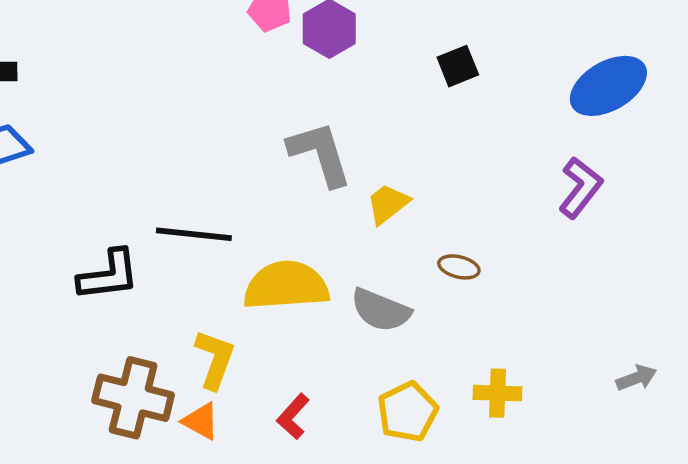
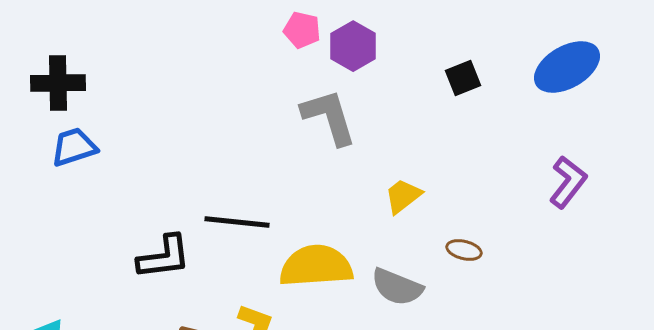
blue ellipse: (608, 86) -> (567, 67), moved
gray L-shape: (320, 154) -> (329, 117), moved

